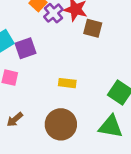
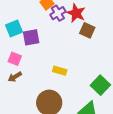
brown arrow: (15, 120) -> (15, 77), moved

